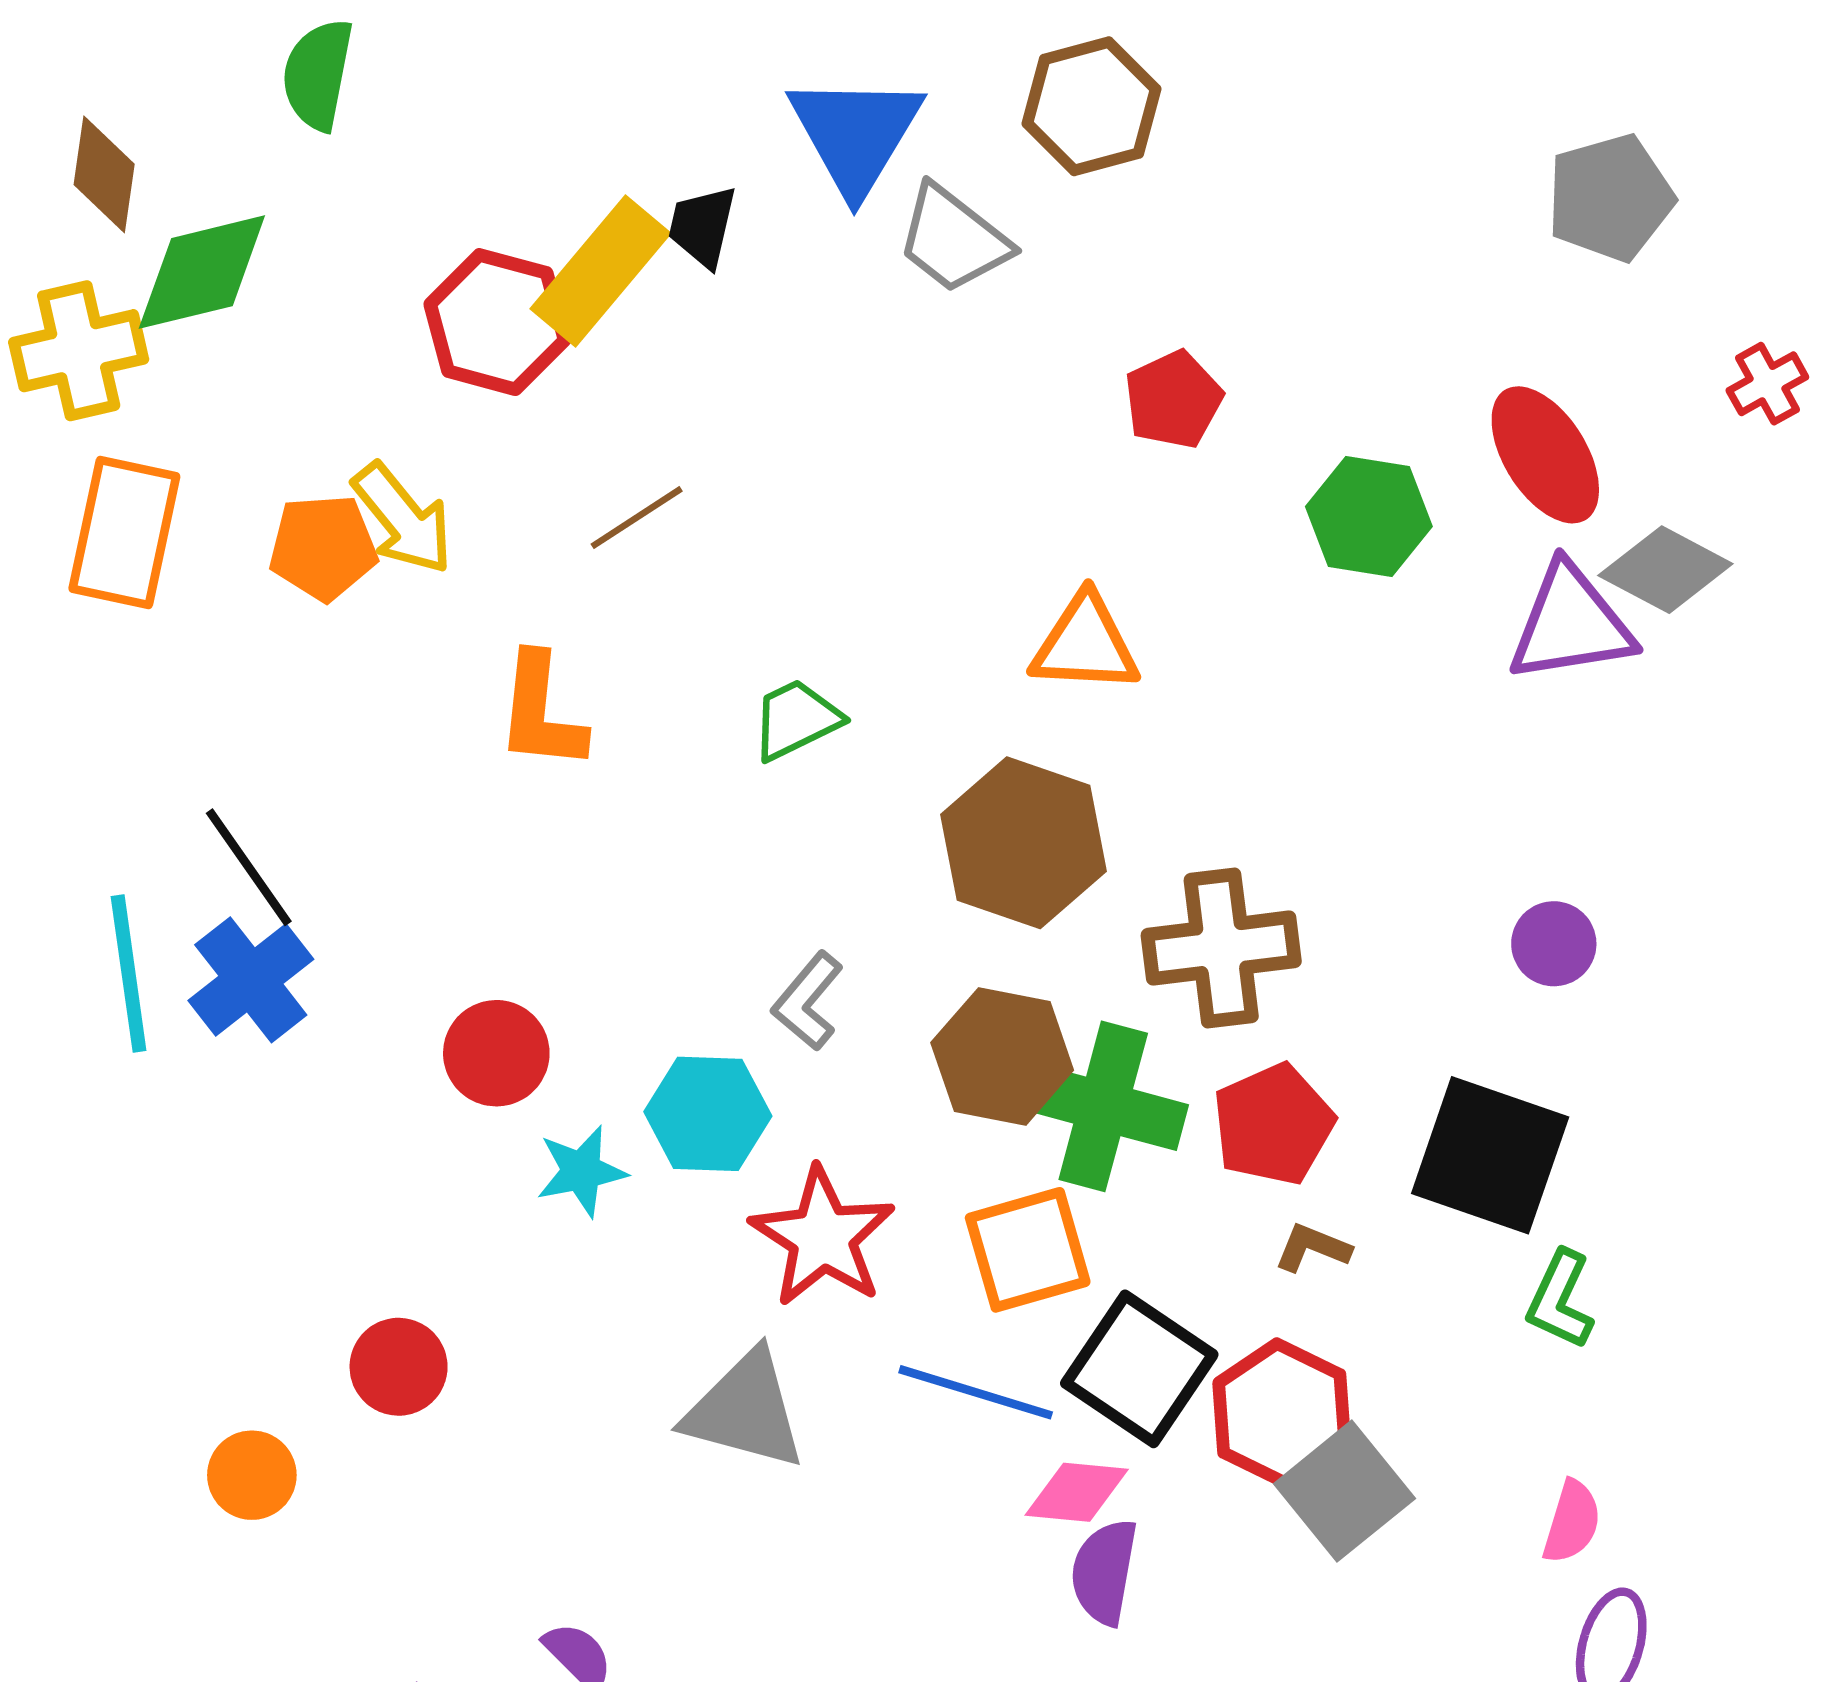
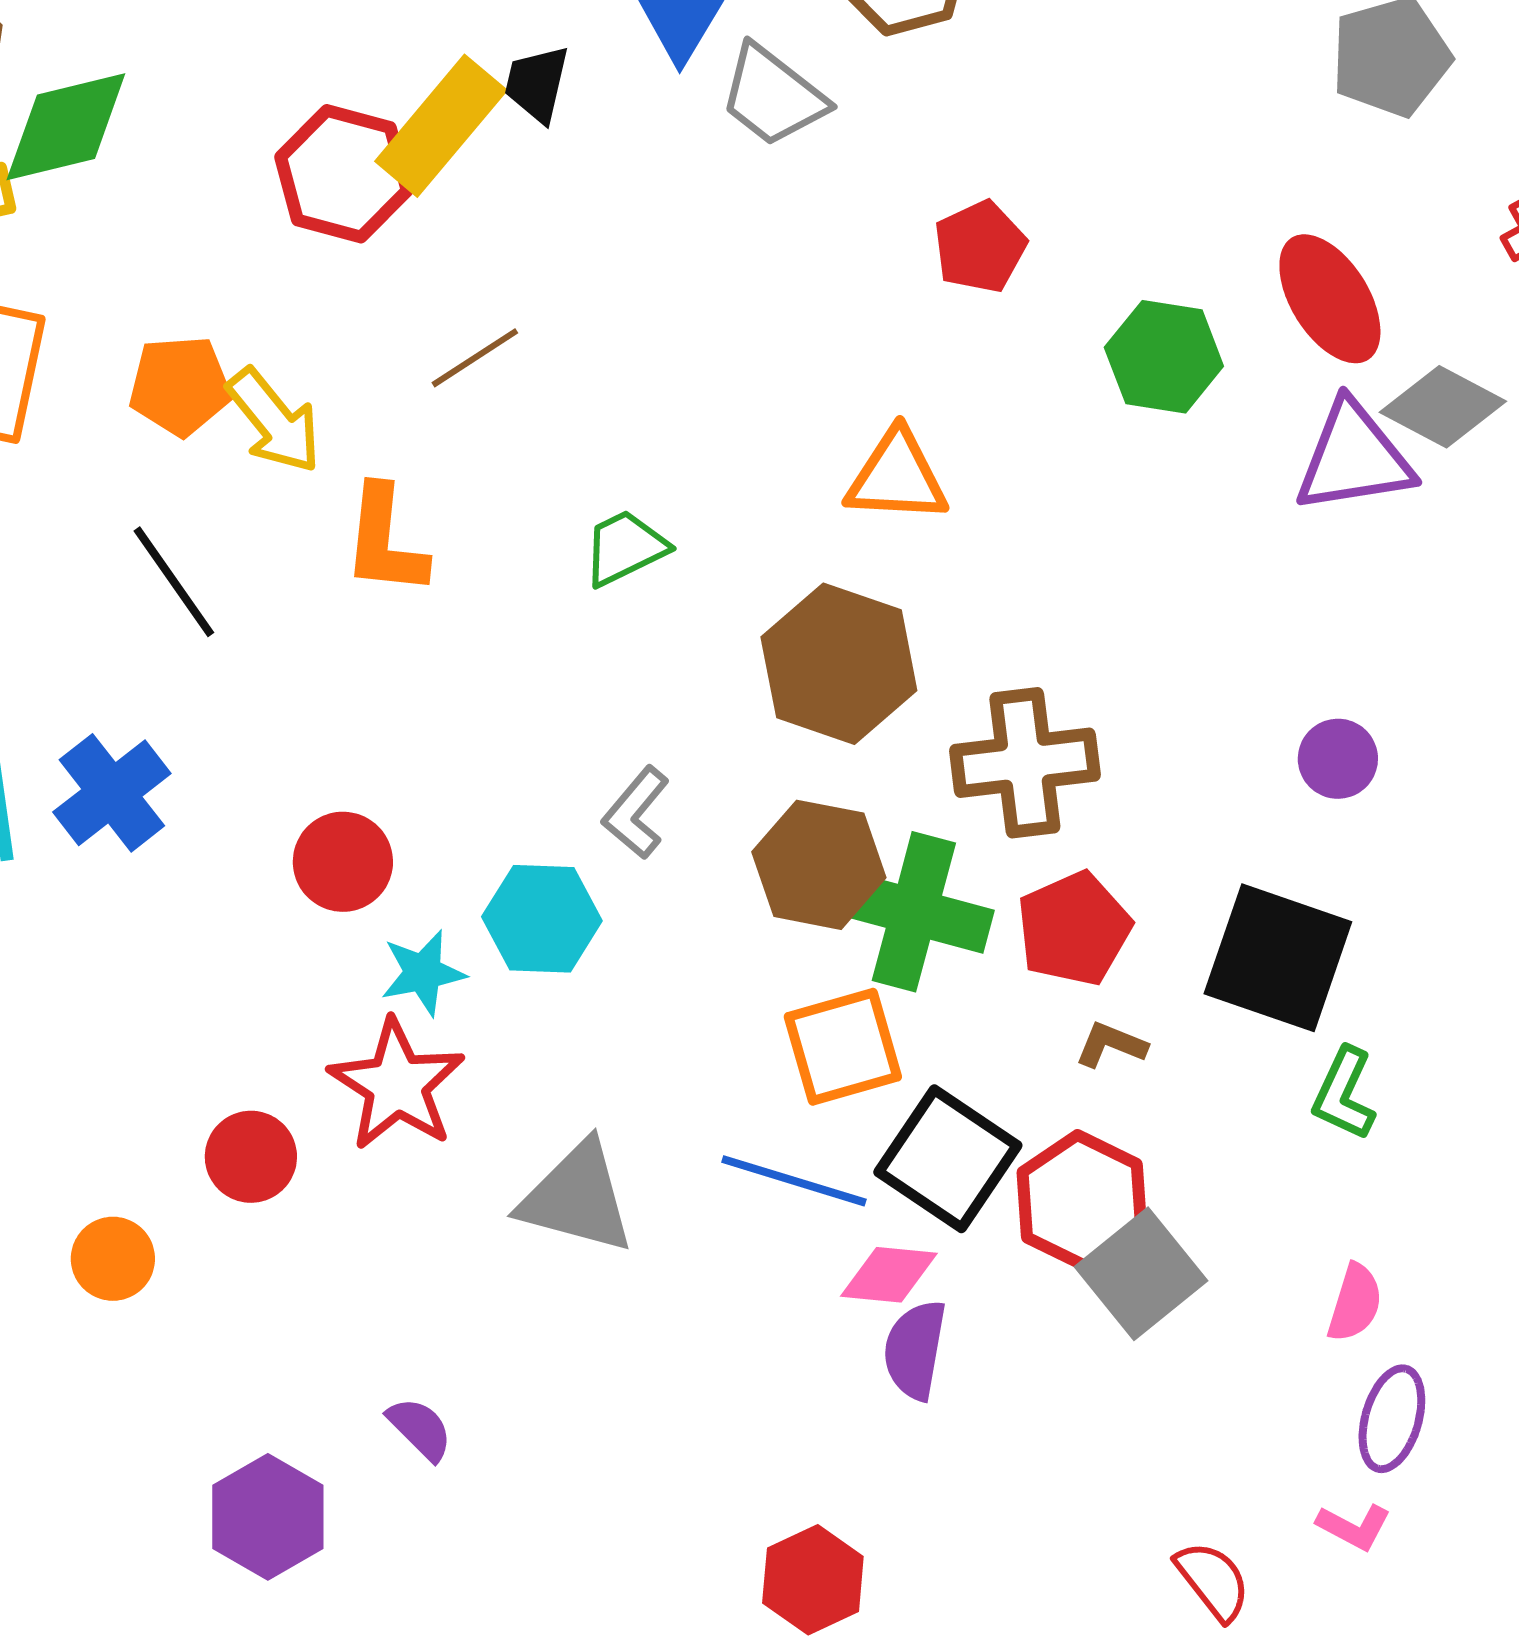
yellow arrow: (403, 519) -> (274, 421), moved
black line: (249, 867) -> (174, 582), moved
red star: (823, 1237) -> (397, 1085), moved

